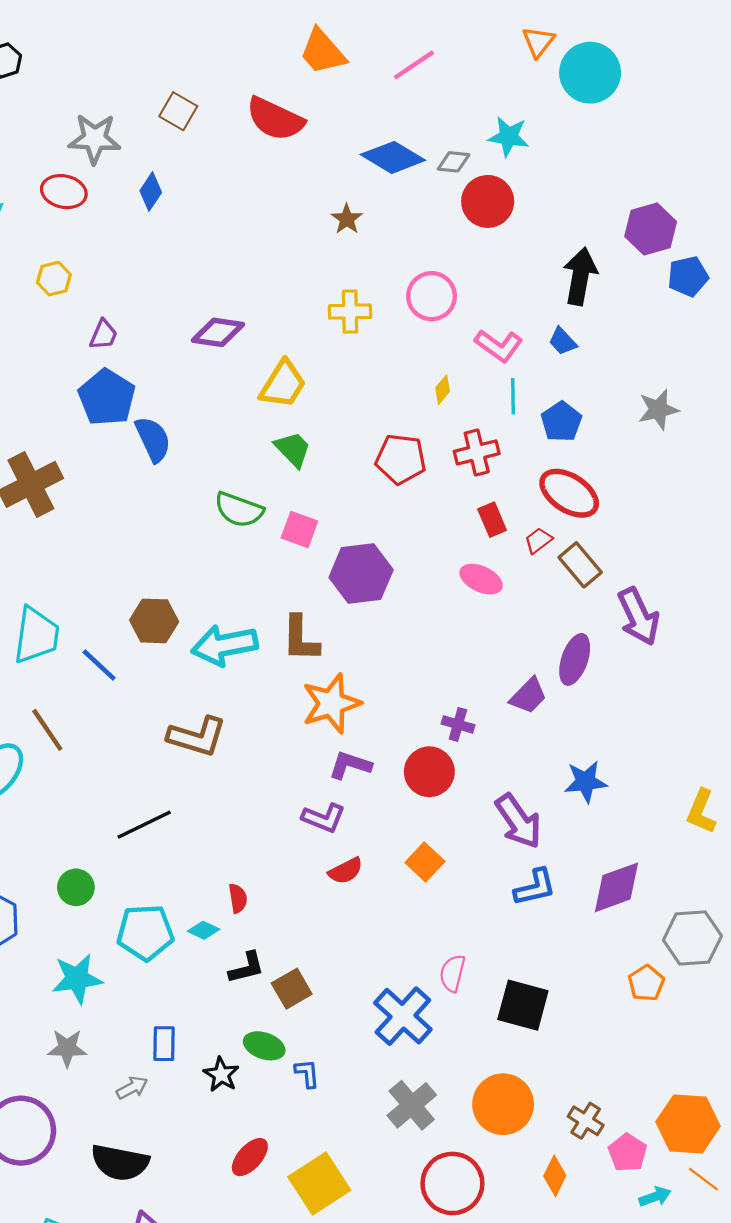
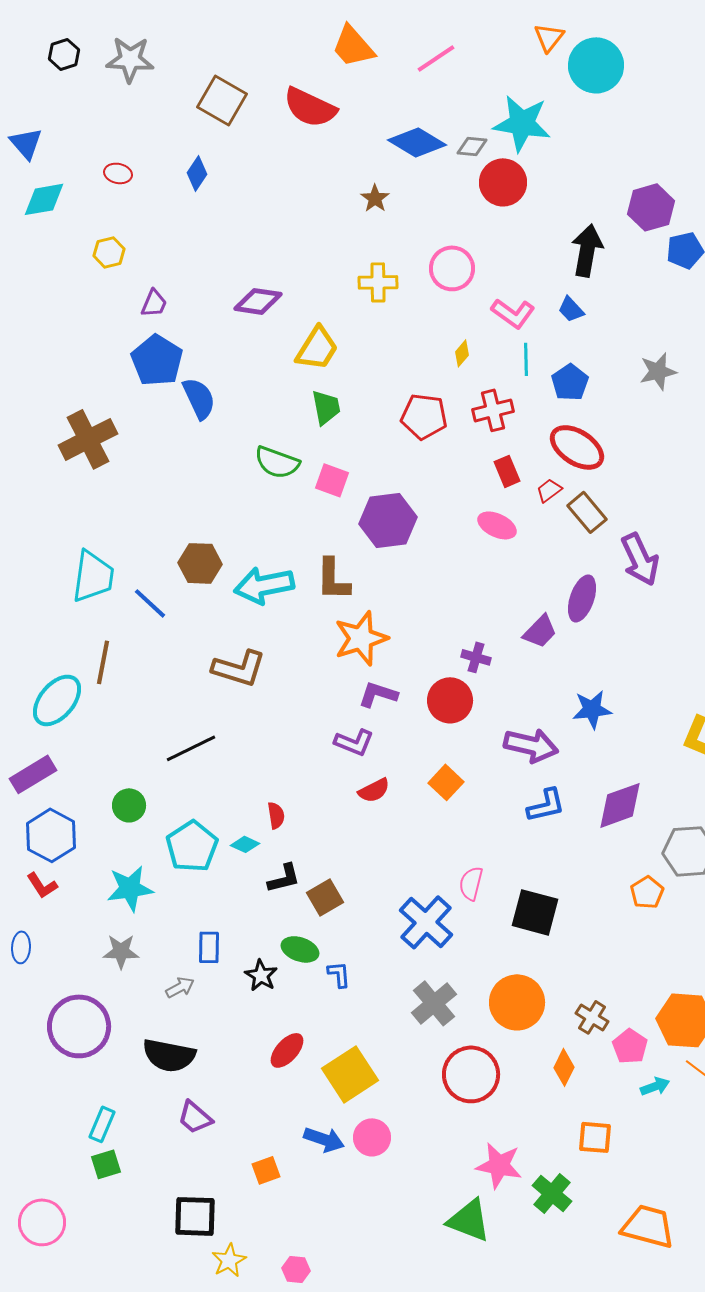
brown square: (178, 111) -> (222, 100), size x1.4
cyan star: (509, 137) -> (522, 123), size x1.5
gray star: (95, 139) -> (130, 59), moved
red ellipse: (64, 192) -> (118, 173), size x0.7
green trapezoid: (293, 449) -> (326, 407), turned 33
brown line: (47, 730) -> (103, 662), turned 45
purple arrow: (518, 821) -> (531, 745), turned -42
cyan pentagon: (145, 932) -> (192, 846), turned -30

